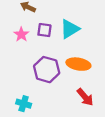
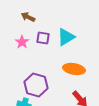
purple hexagon: (47, 70) -> (36, 85), moved

